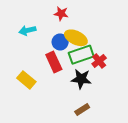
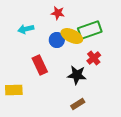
green rectangle: (81, 55) -> (90, 30), moved
red rectangle: (54, 62) -> (40, 65), moved
yellow rectangle: (26, 80) -> (14, 90), moved, turned -42

